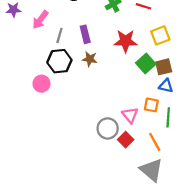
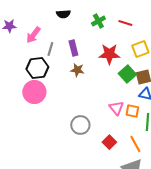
black hexagon: (59, 61) -> (37, 68), moved
pink circle: (41, 84) -> (34, 92), size x1.5
pink triangle: (130, 115) -> (116, 108), moved
gray circle: (108, 128) -> (80, 125), moved

